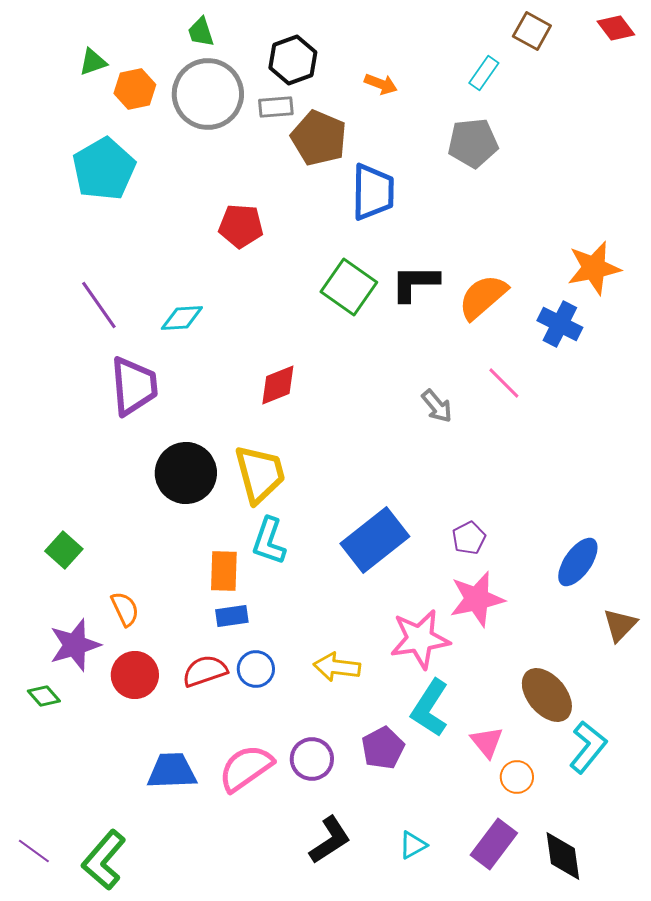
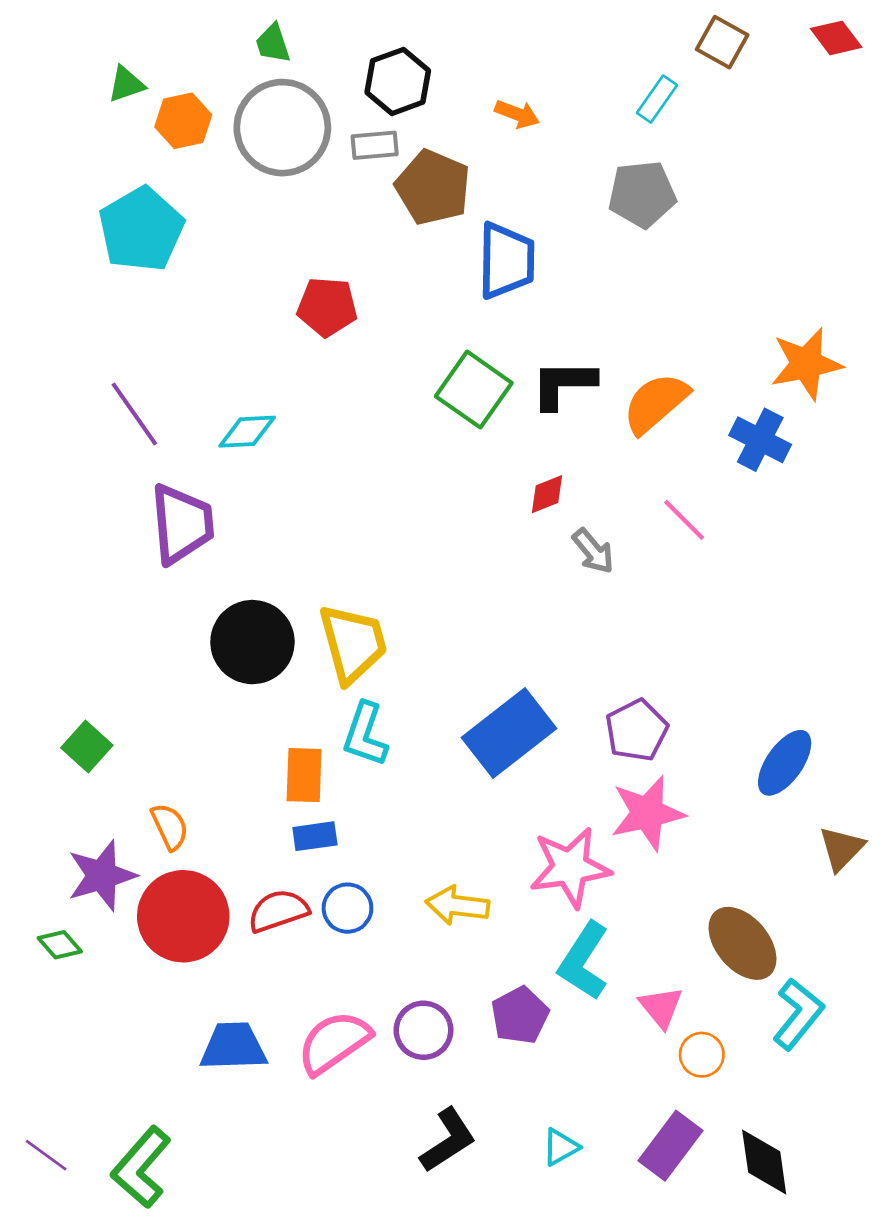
red diamond: (278, 385) -> (547, 494), moved, size x0.7
purple pentagon: (469, 538) -> (637, 730), size x1.4
red circle: (135, 675) -> (183, 916), size x1.4

